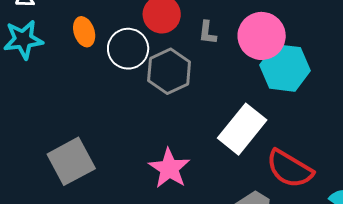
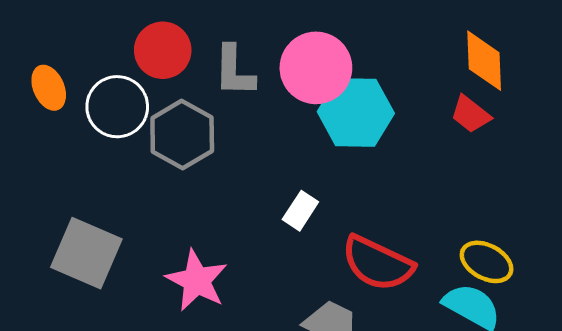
gray L-shape: (207, 33) -> (234, 71), size x1.5
white rectangle: (242, 129) -> (300, 211), size x0.5
gray square: (71, 161) -> (86, 253), moved, turned -33

